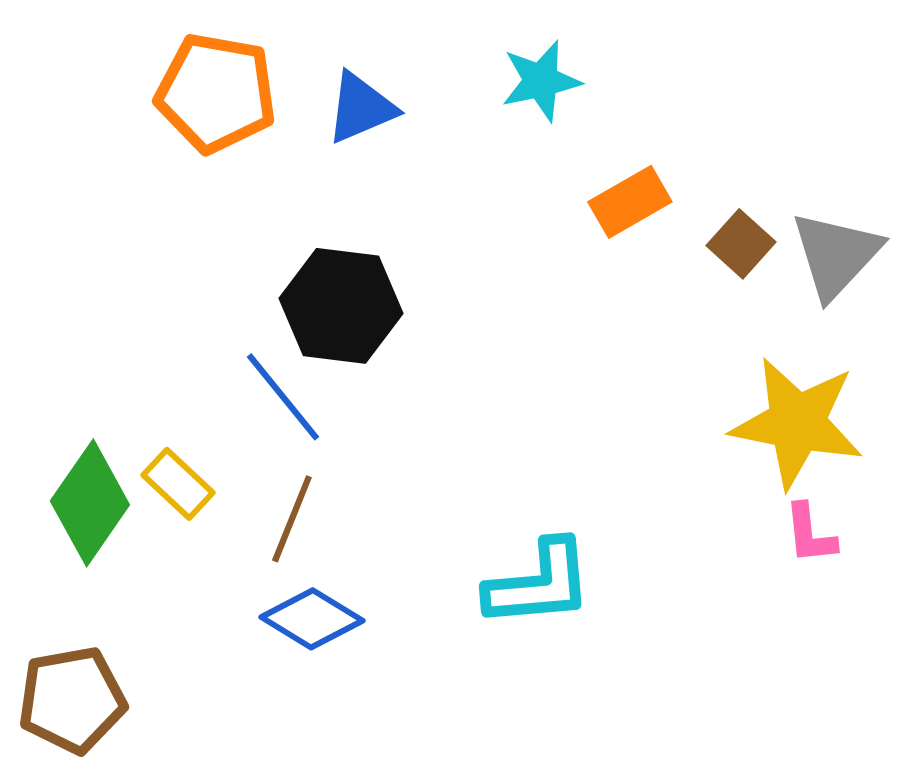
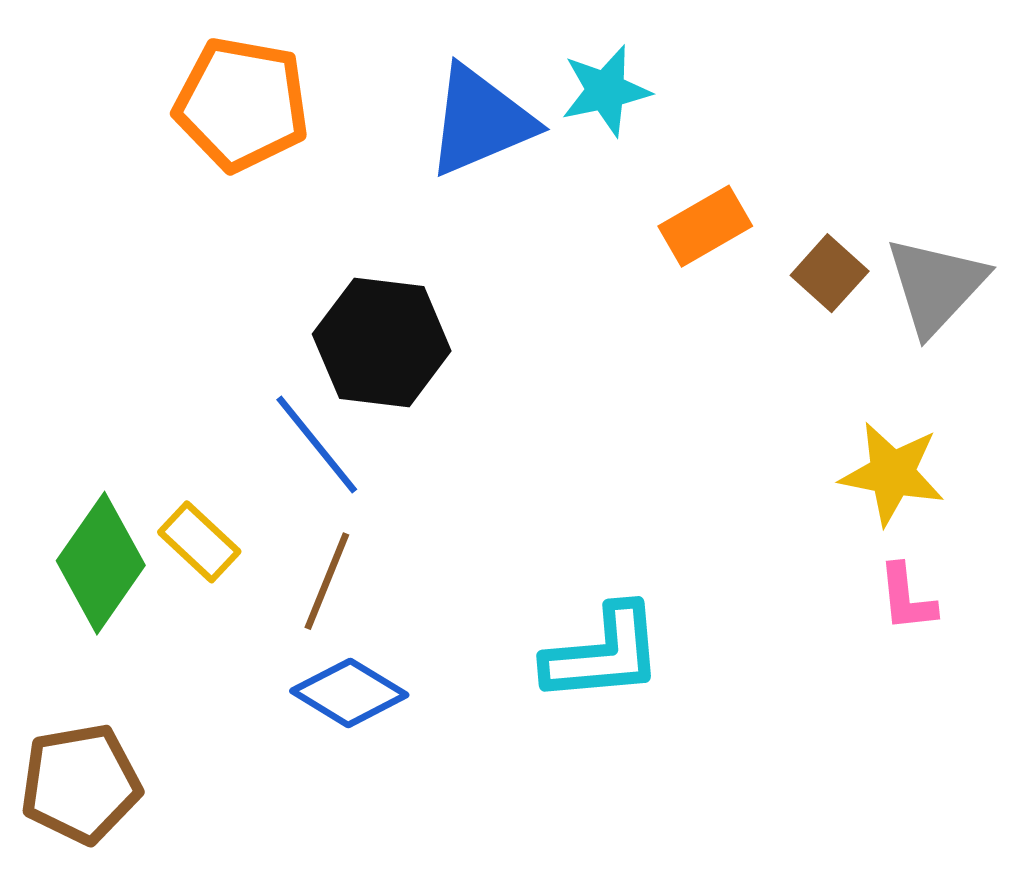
blue triangle: (361, 108) -> (480, 121), moved, size x1.4
yellow star: (797, 423) -> (892, 474), size x0.7

